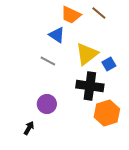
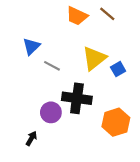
blue triangle: (57, 35) -> (31, 46), moved, turned 42
black cross: (90, 86) -> (77, 98), moved

